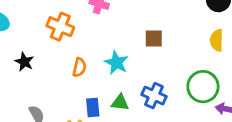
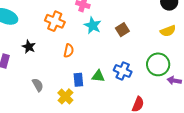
brown square: (154, 38) -> (122, 30), turned -32
yellow semicircle: (217, 40) -> (168, 31), turned -112
cyan star: (116, 63) -> (93, 25), moved

